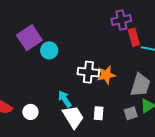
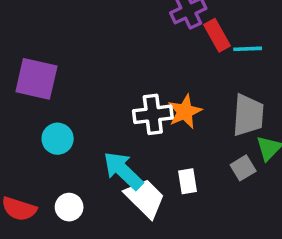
purple square: (29, 38) -> (36, 79), turned -30
cyan circle: (49, 50) -> (58, 139), moved
cyan arrow: (65, 99) -> (123, 171), size x1.4

